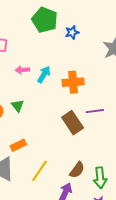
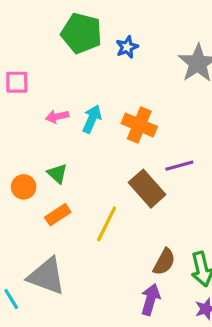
orange cross: (73, 82) -> (139, 125), turned 35
orange rectangle: (18, 145) -> (58, 215), moved
yellow line: (39, 171) -> (107, 224), moved

